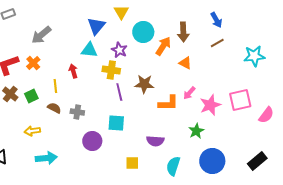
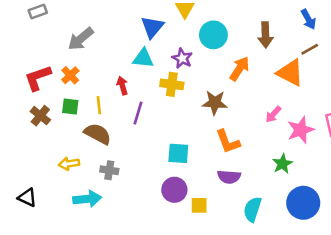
orange arrow: (163, 46) -> (239, 69), moved
orange triangle: (185, 63) -> (290, 73), moved, size x1.6
purple line: (119, 92) -> (138, 113), moved, turned 30
green square: (31, 96) -> (70, 106), moved, turned 32
orange L-shape: (168, 103) -> (228, 142), moved, turned 70
brown semicircle: (54, 108) -> (98, 134), size x1.5
gray cross: (77, 112) -> (109, 170), moved
purple circle: (92, 141) -> (174, 190), moved

